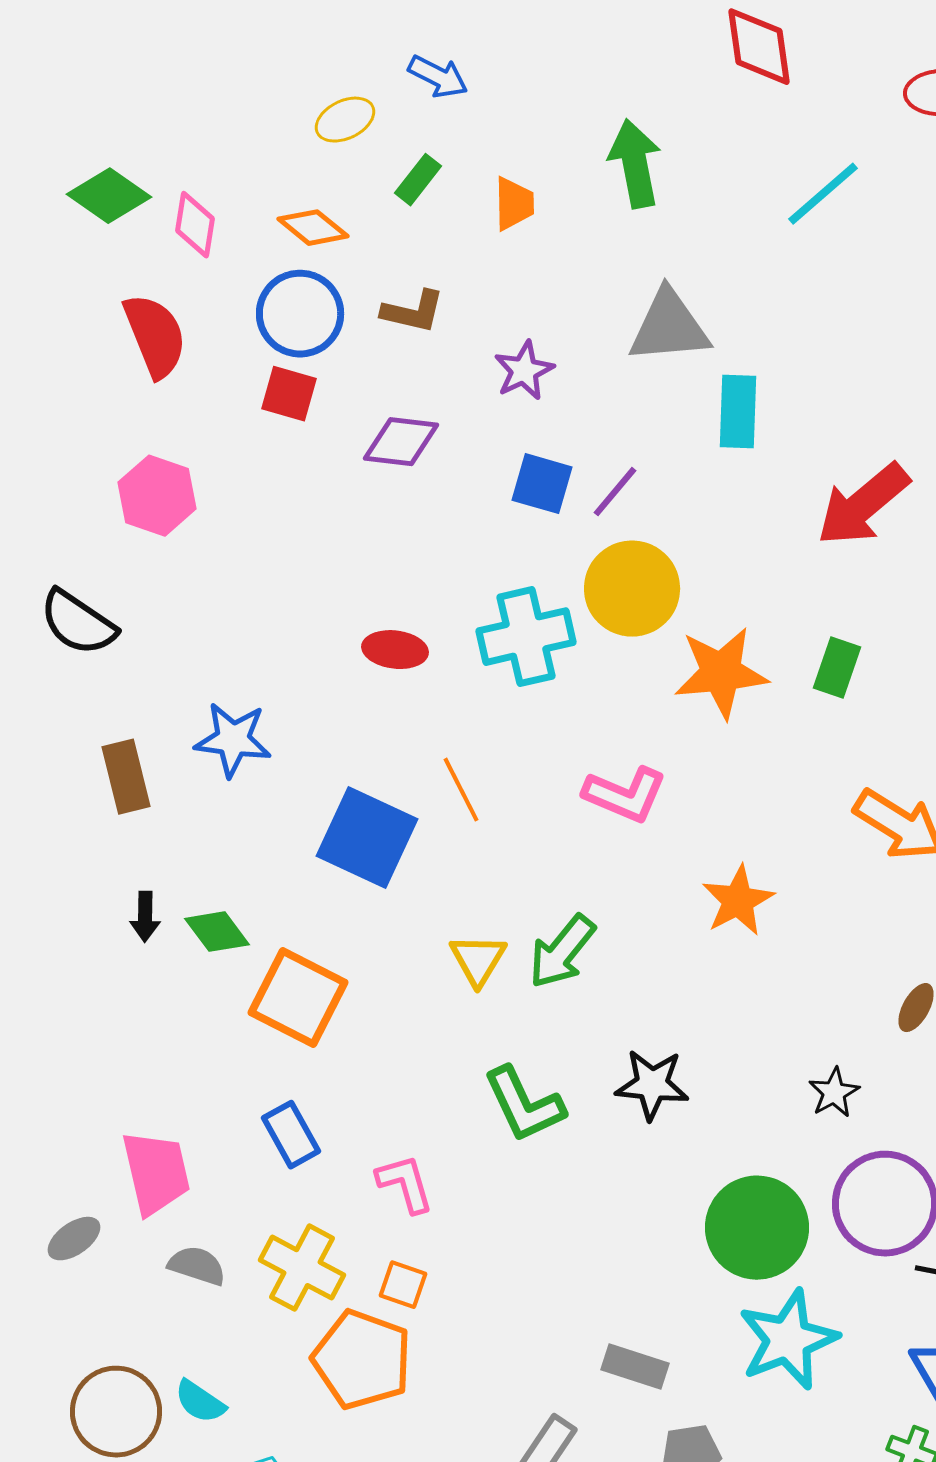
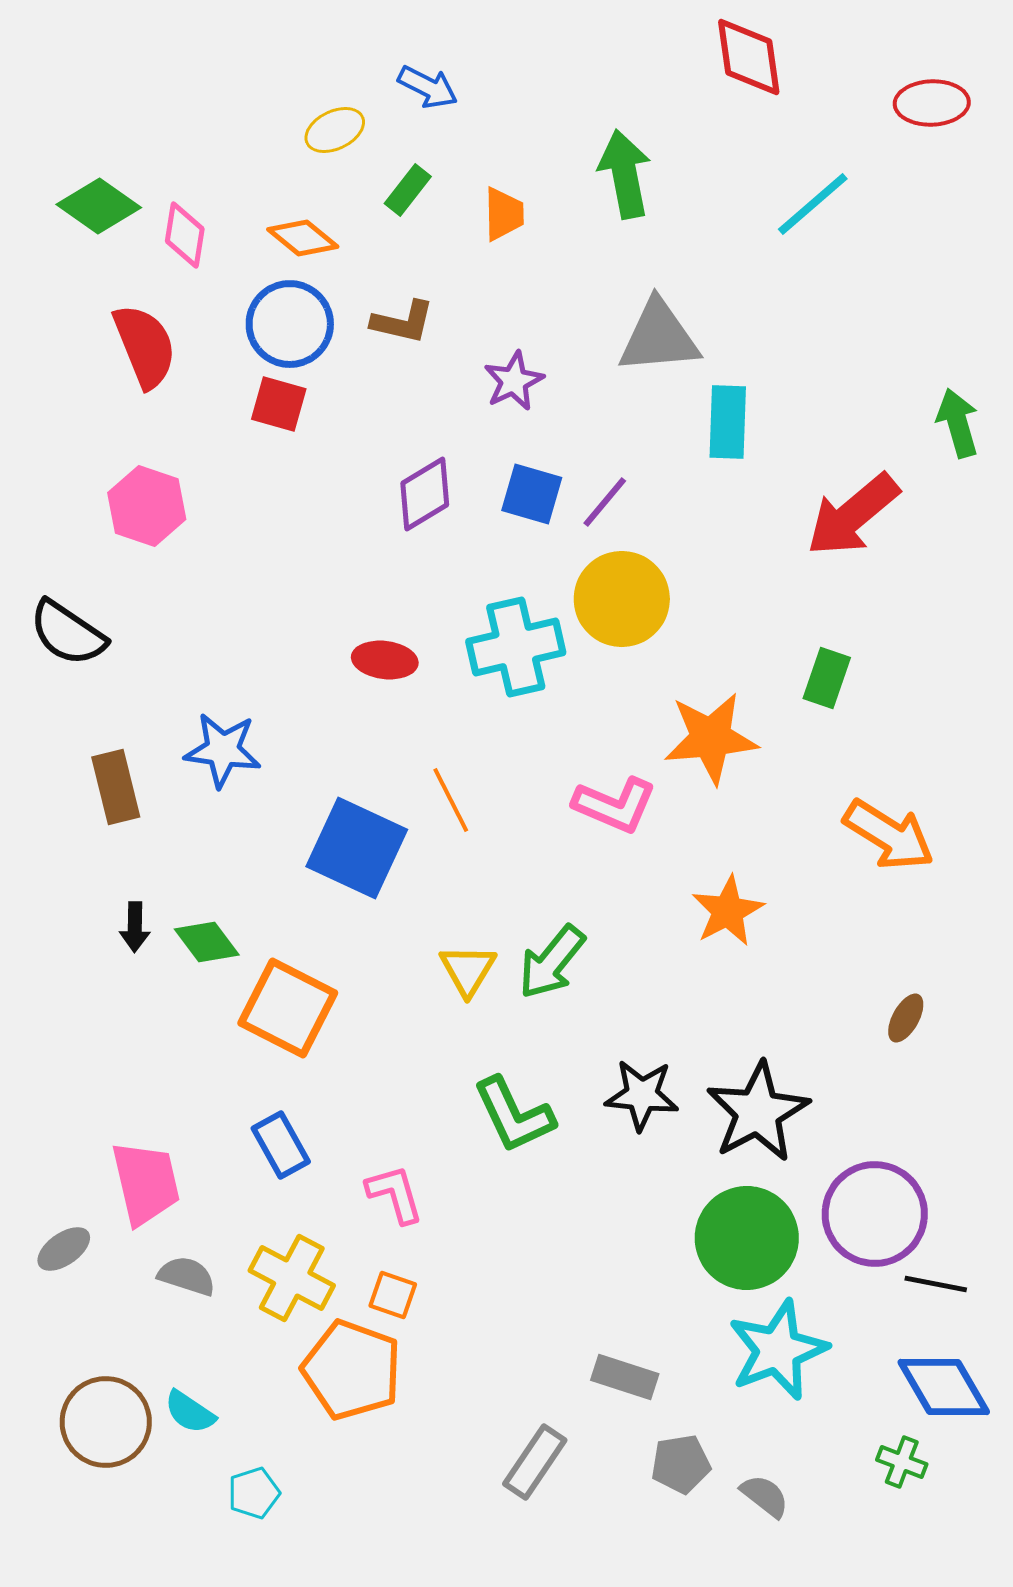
purple diamond: (401, 442) -> (425, 494), moved, turned -38
orange star: (721, 673) -> (711, 738), moved
black star: (834, 1093) -> (758, 1112), moved, size x2.0

